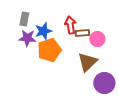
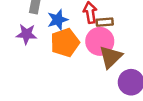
purple star: (27, 38) -> (26, 34), moved
pink circle: (97, 39) -> (100, 41), moved, size x1.5

